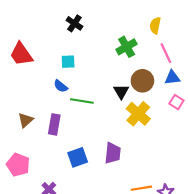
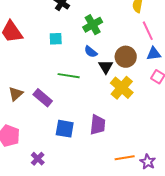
green cross: (127, 47) -> (93, 25), moved
blue semicircle: (61, 86) -> (91, 52), moved
purple rectangle: (54, 124) -> (43, 98), turned -60
blue square: (78, 157) -> (65, 129), turned 30

